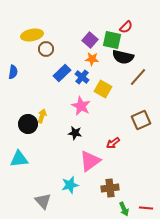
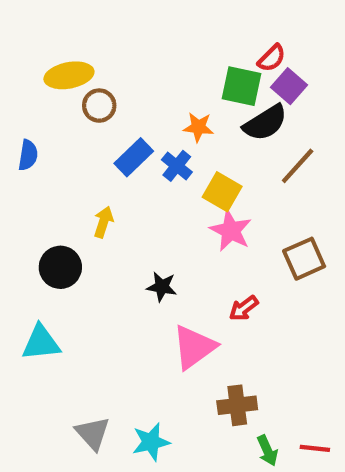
purple square: (90, 40) -> (289, 86), moved
black semicircle: (123, 57) -> (265, 123), turned -45
pink star: (81, 106) -> (231, 231), moved
yellow arrow: (42, 116) -> (103, 222), moved
cyan star: (70, 185) -> (151, 442), moved

